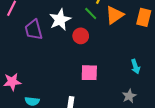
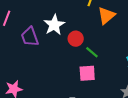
green line: (91, 14) -> (92, 52), moved

